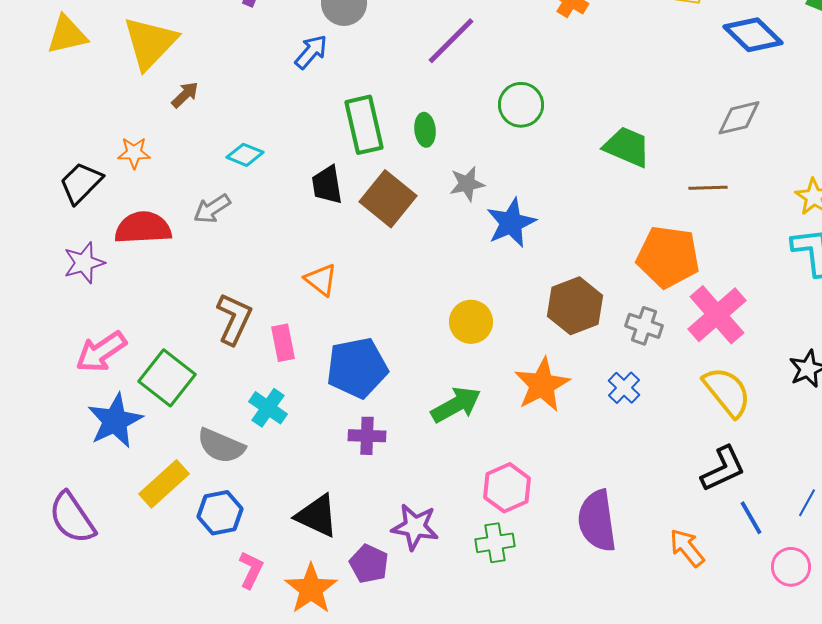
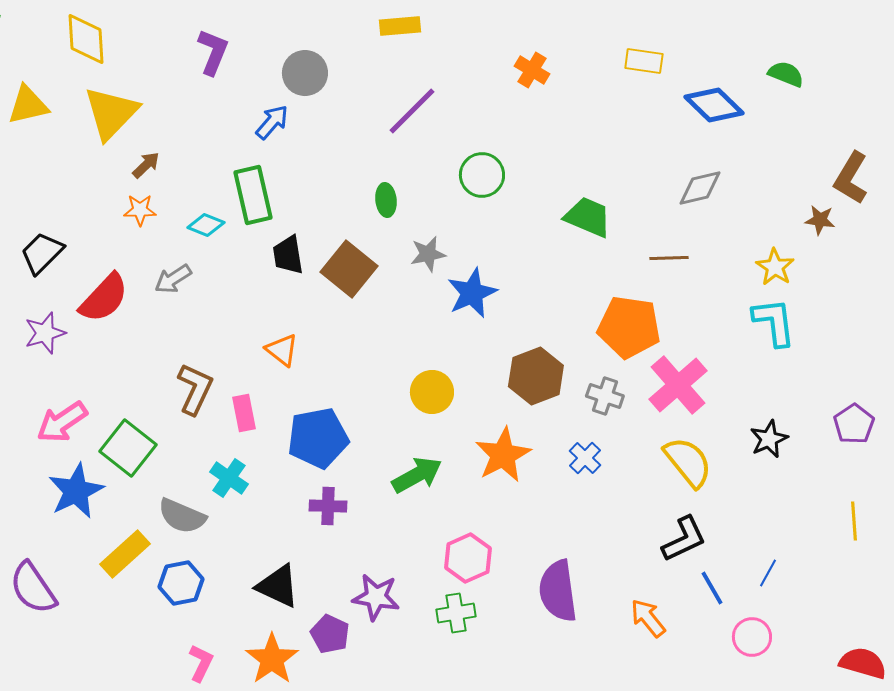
green rectangle: (364, 125) -> (253, 195), moved
orange star: (134, 153) -> (140, 210), moved
red semicircle: (143, 228) -> (104, 298), turned 136
pink L-shape: (251, 570) -> (201, 663), moved

